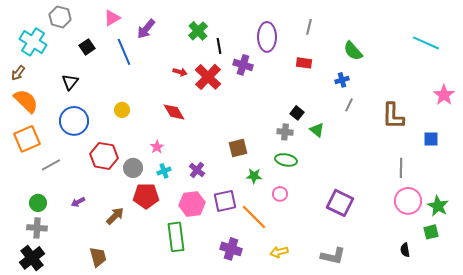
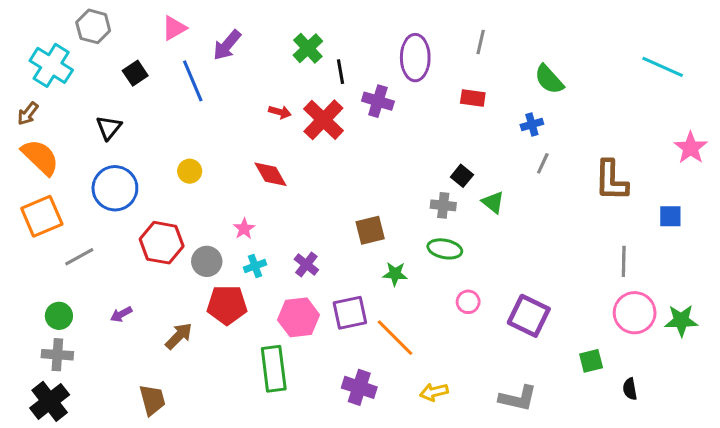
pink circle: (280, 194) -> (468, 302), moved
green star: (438, 206) -> (681, 320), turned -30
green square: (431, 232) -> (591, 361), moved

